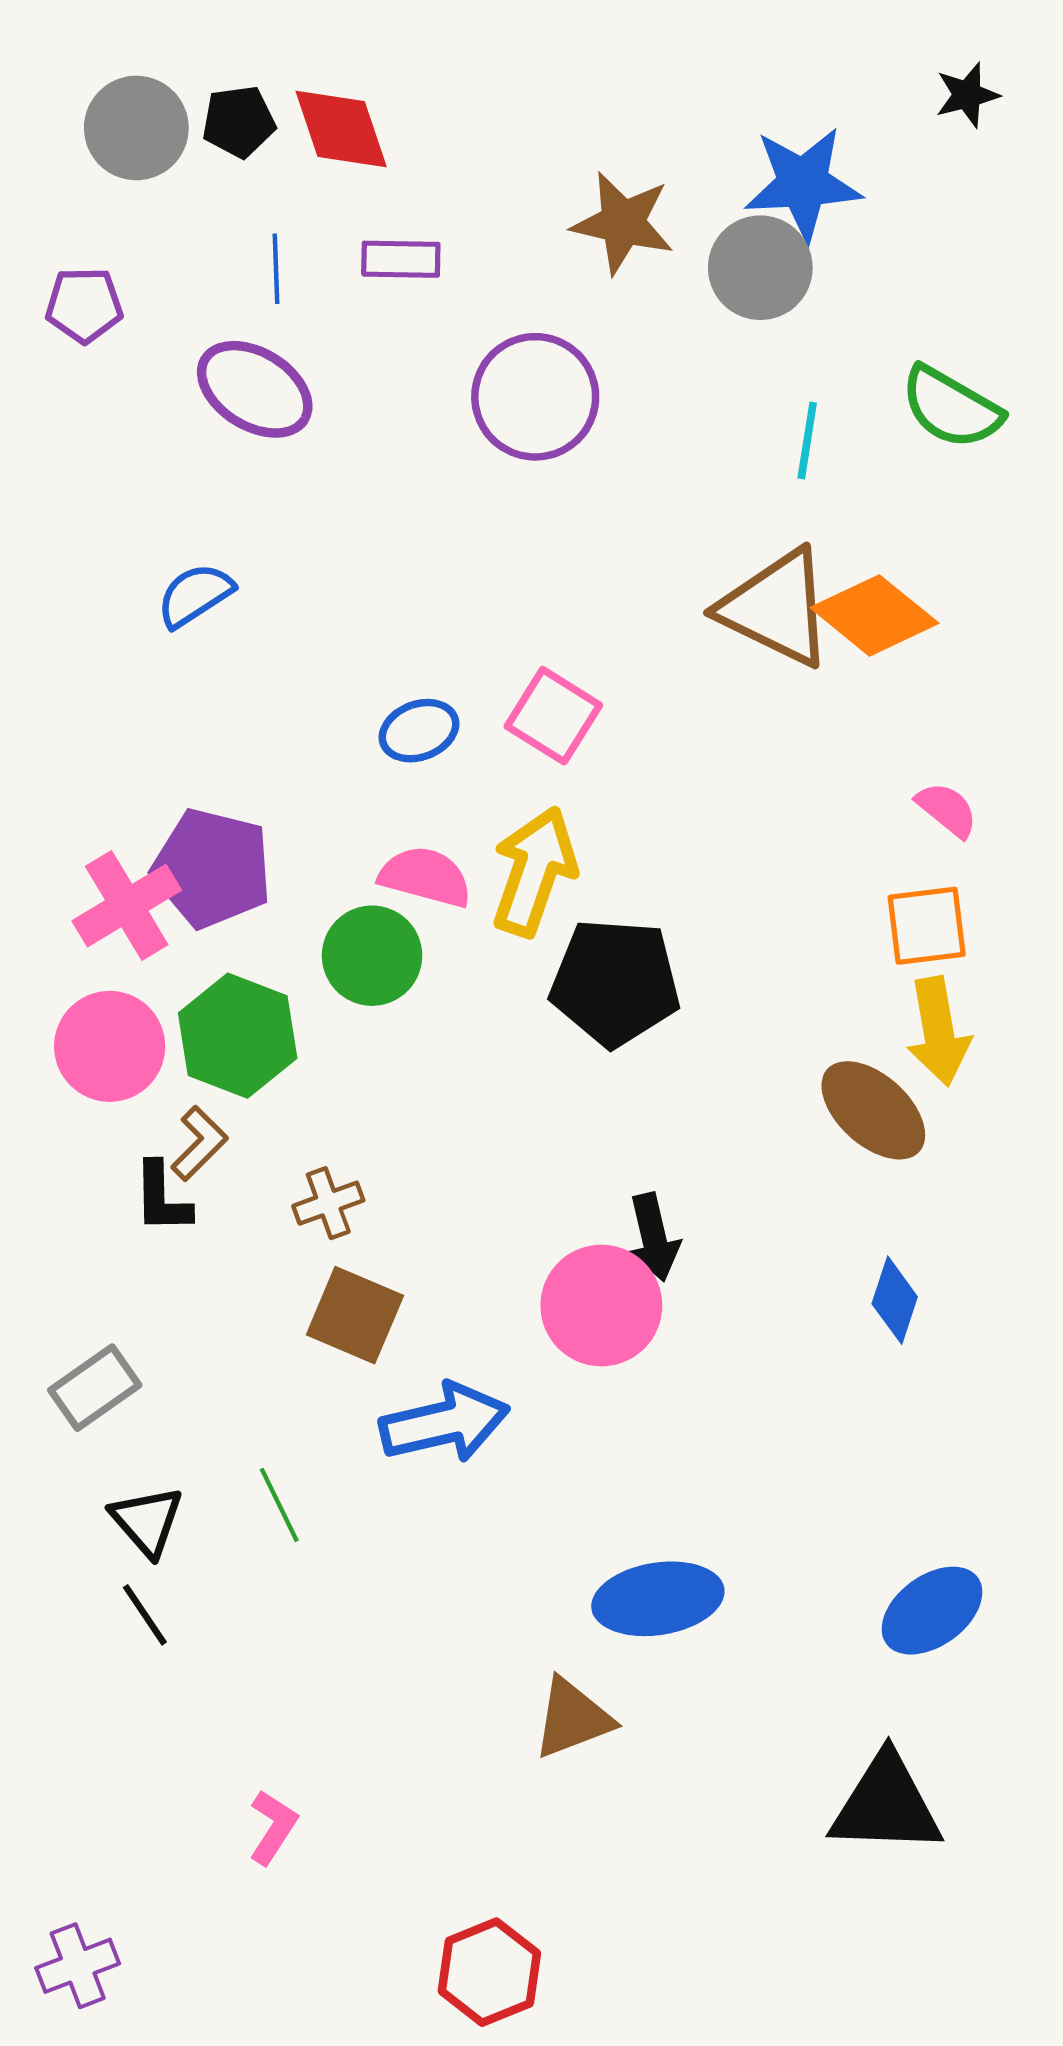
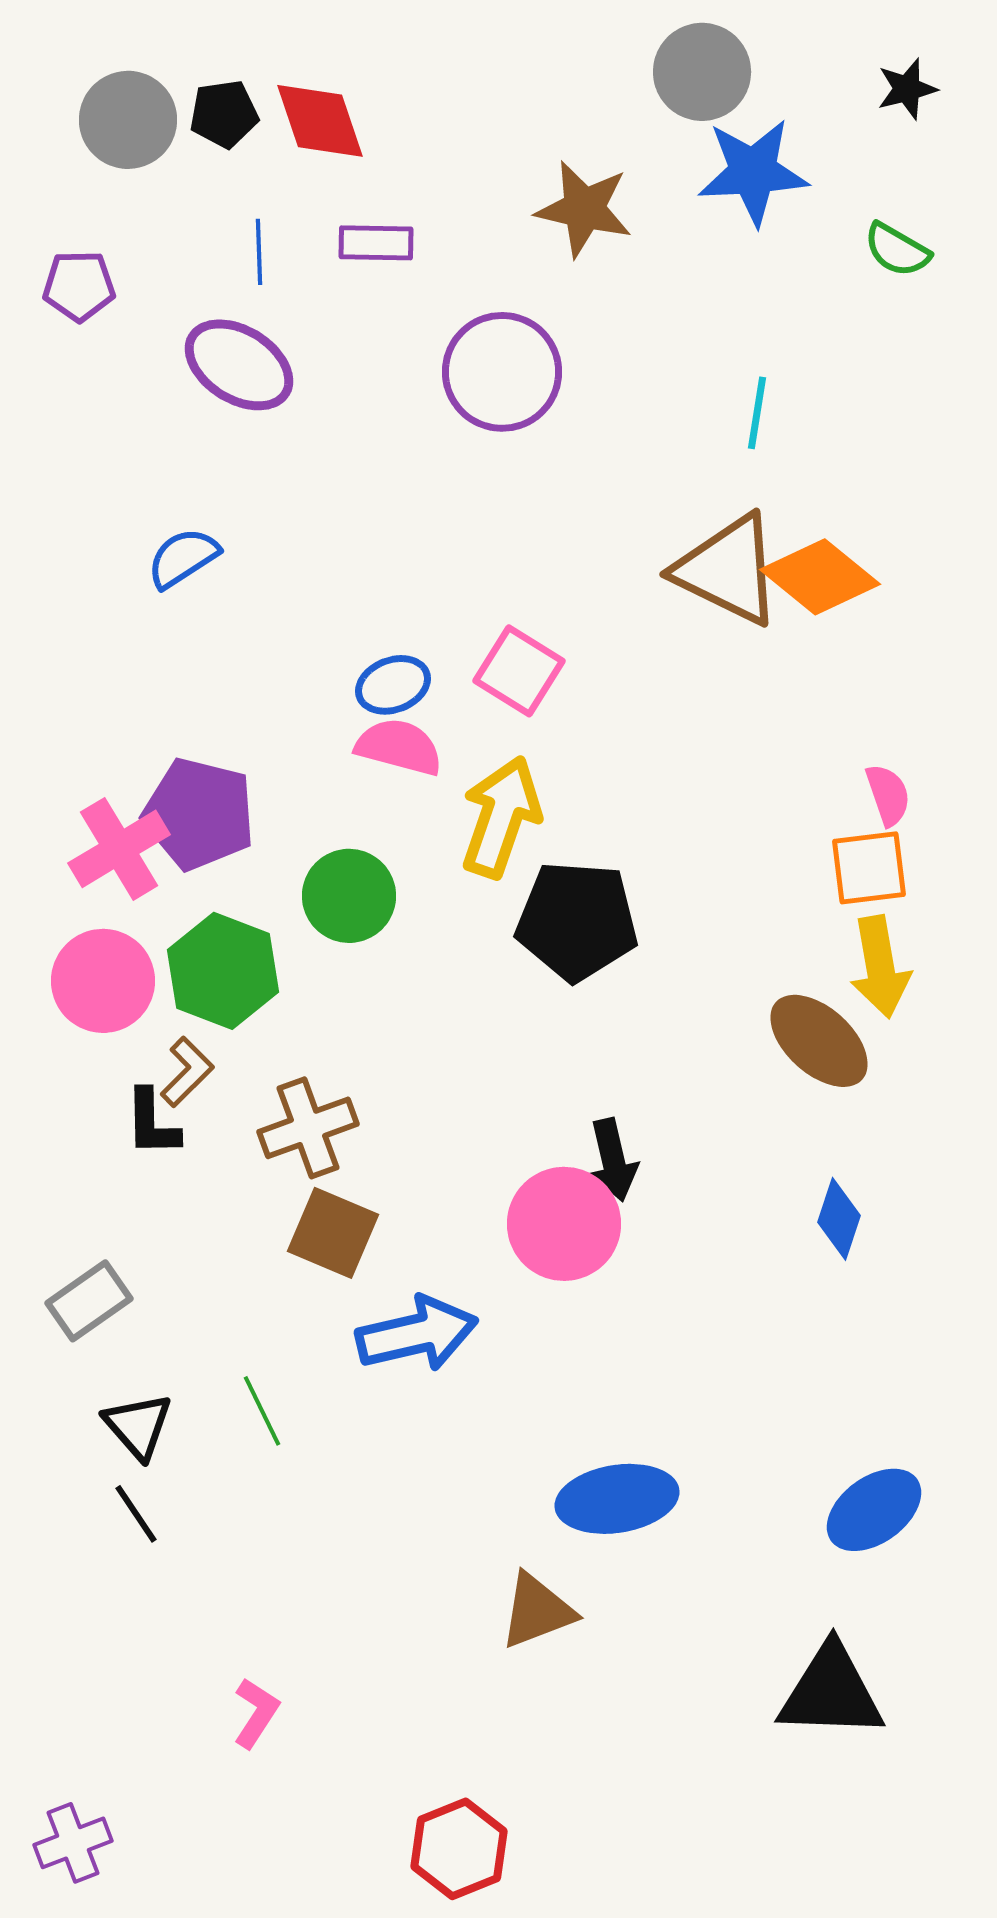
gray circle: (760, 268) -> (702, 72), moved
green semicircle: (951, 407) -> (897, 250), moved, size x0.7
pink semicircle: (947, 810) -> (888, 795), moved, turned 32
pink semicircle: (425, 877) -> (399, 747), moved
brown cross: (328, 1203) -> (308, 1128), size x1.5

